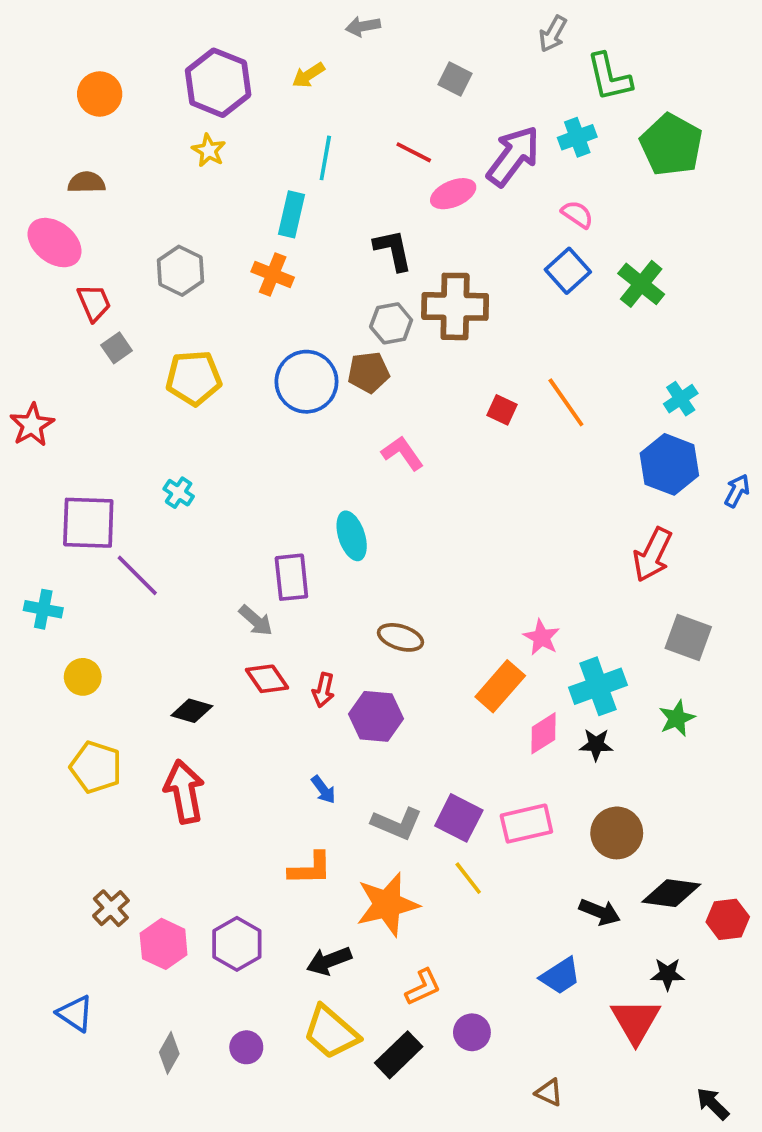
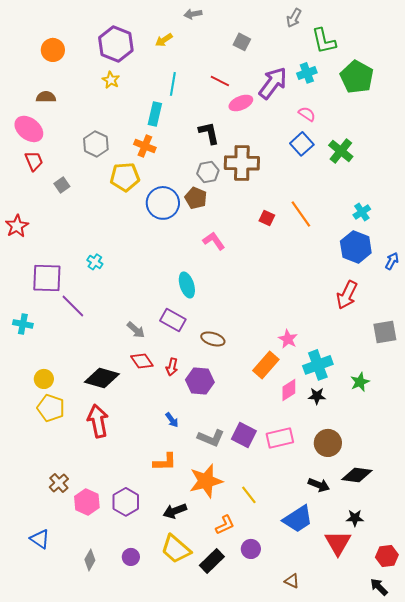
red trapezoid: (94, 303) -> (34, 161), moved
brown pentagon: (369, 372) -> (196, 198), turned 30
yellow pentagon: (194, 378) -> (125, 177), moved
purple rectangle: (291, 577) -> (173, 320), moved, turned -55
gray square: (688, 637) -> (385, 332), moved, turned -30
yellow circle: (83, 677) -> (44, 379), moved
black diamond: (192, 711) -> (102, 378), size x1.6
yellow line: (468, 878) -> (249, 495), moved
red hexagon: (728, 919) -> (387, 556), moved
blue trapezoid: (560, 976) -> (298, 519), size x1.4

